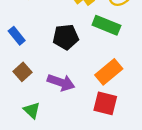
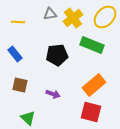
brown square: (22, 72) -> (20, 85), turned -35
purple arrow: (61, 82) -> (53, 94), size x0.6

